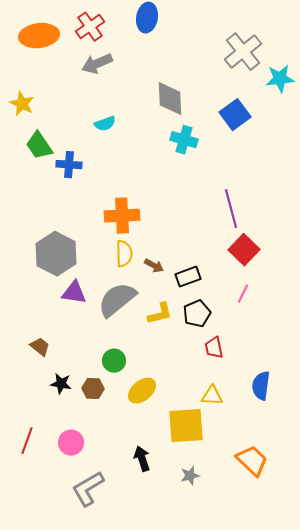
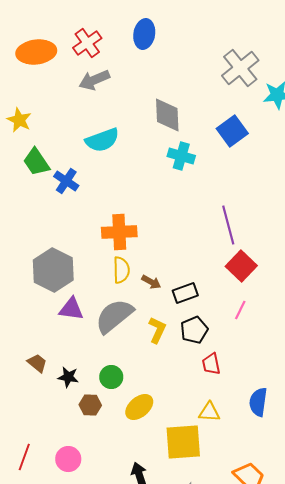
cyan semicircle: (105, 124) -> (102, 140), size x1.6
blue cross: (69, 165) -> (66, 181), turned 30
yellow L-shape: (160, 314) -> (157, 330), turned -52
black star: (61, 384) -> (68, 377), moved

